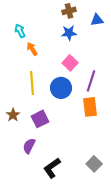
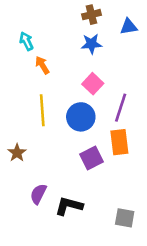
purple square: (40, 119) -> (91, 158), moved
gray square: (94, 164) -> (125, 218), turned -35
black L-shape: (52, 168) -> (69, 206), moved, turned 50

